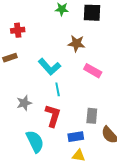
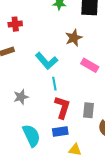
brown star: (76, 43) -> (74, 38), turned -30
red L-shape: (53, 116) -> (62, 107), moved
blue rectangle: (76, 137) -> (60, 131), moved

